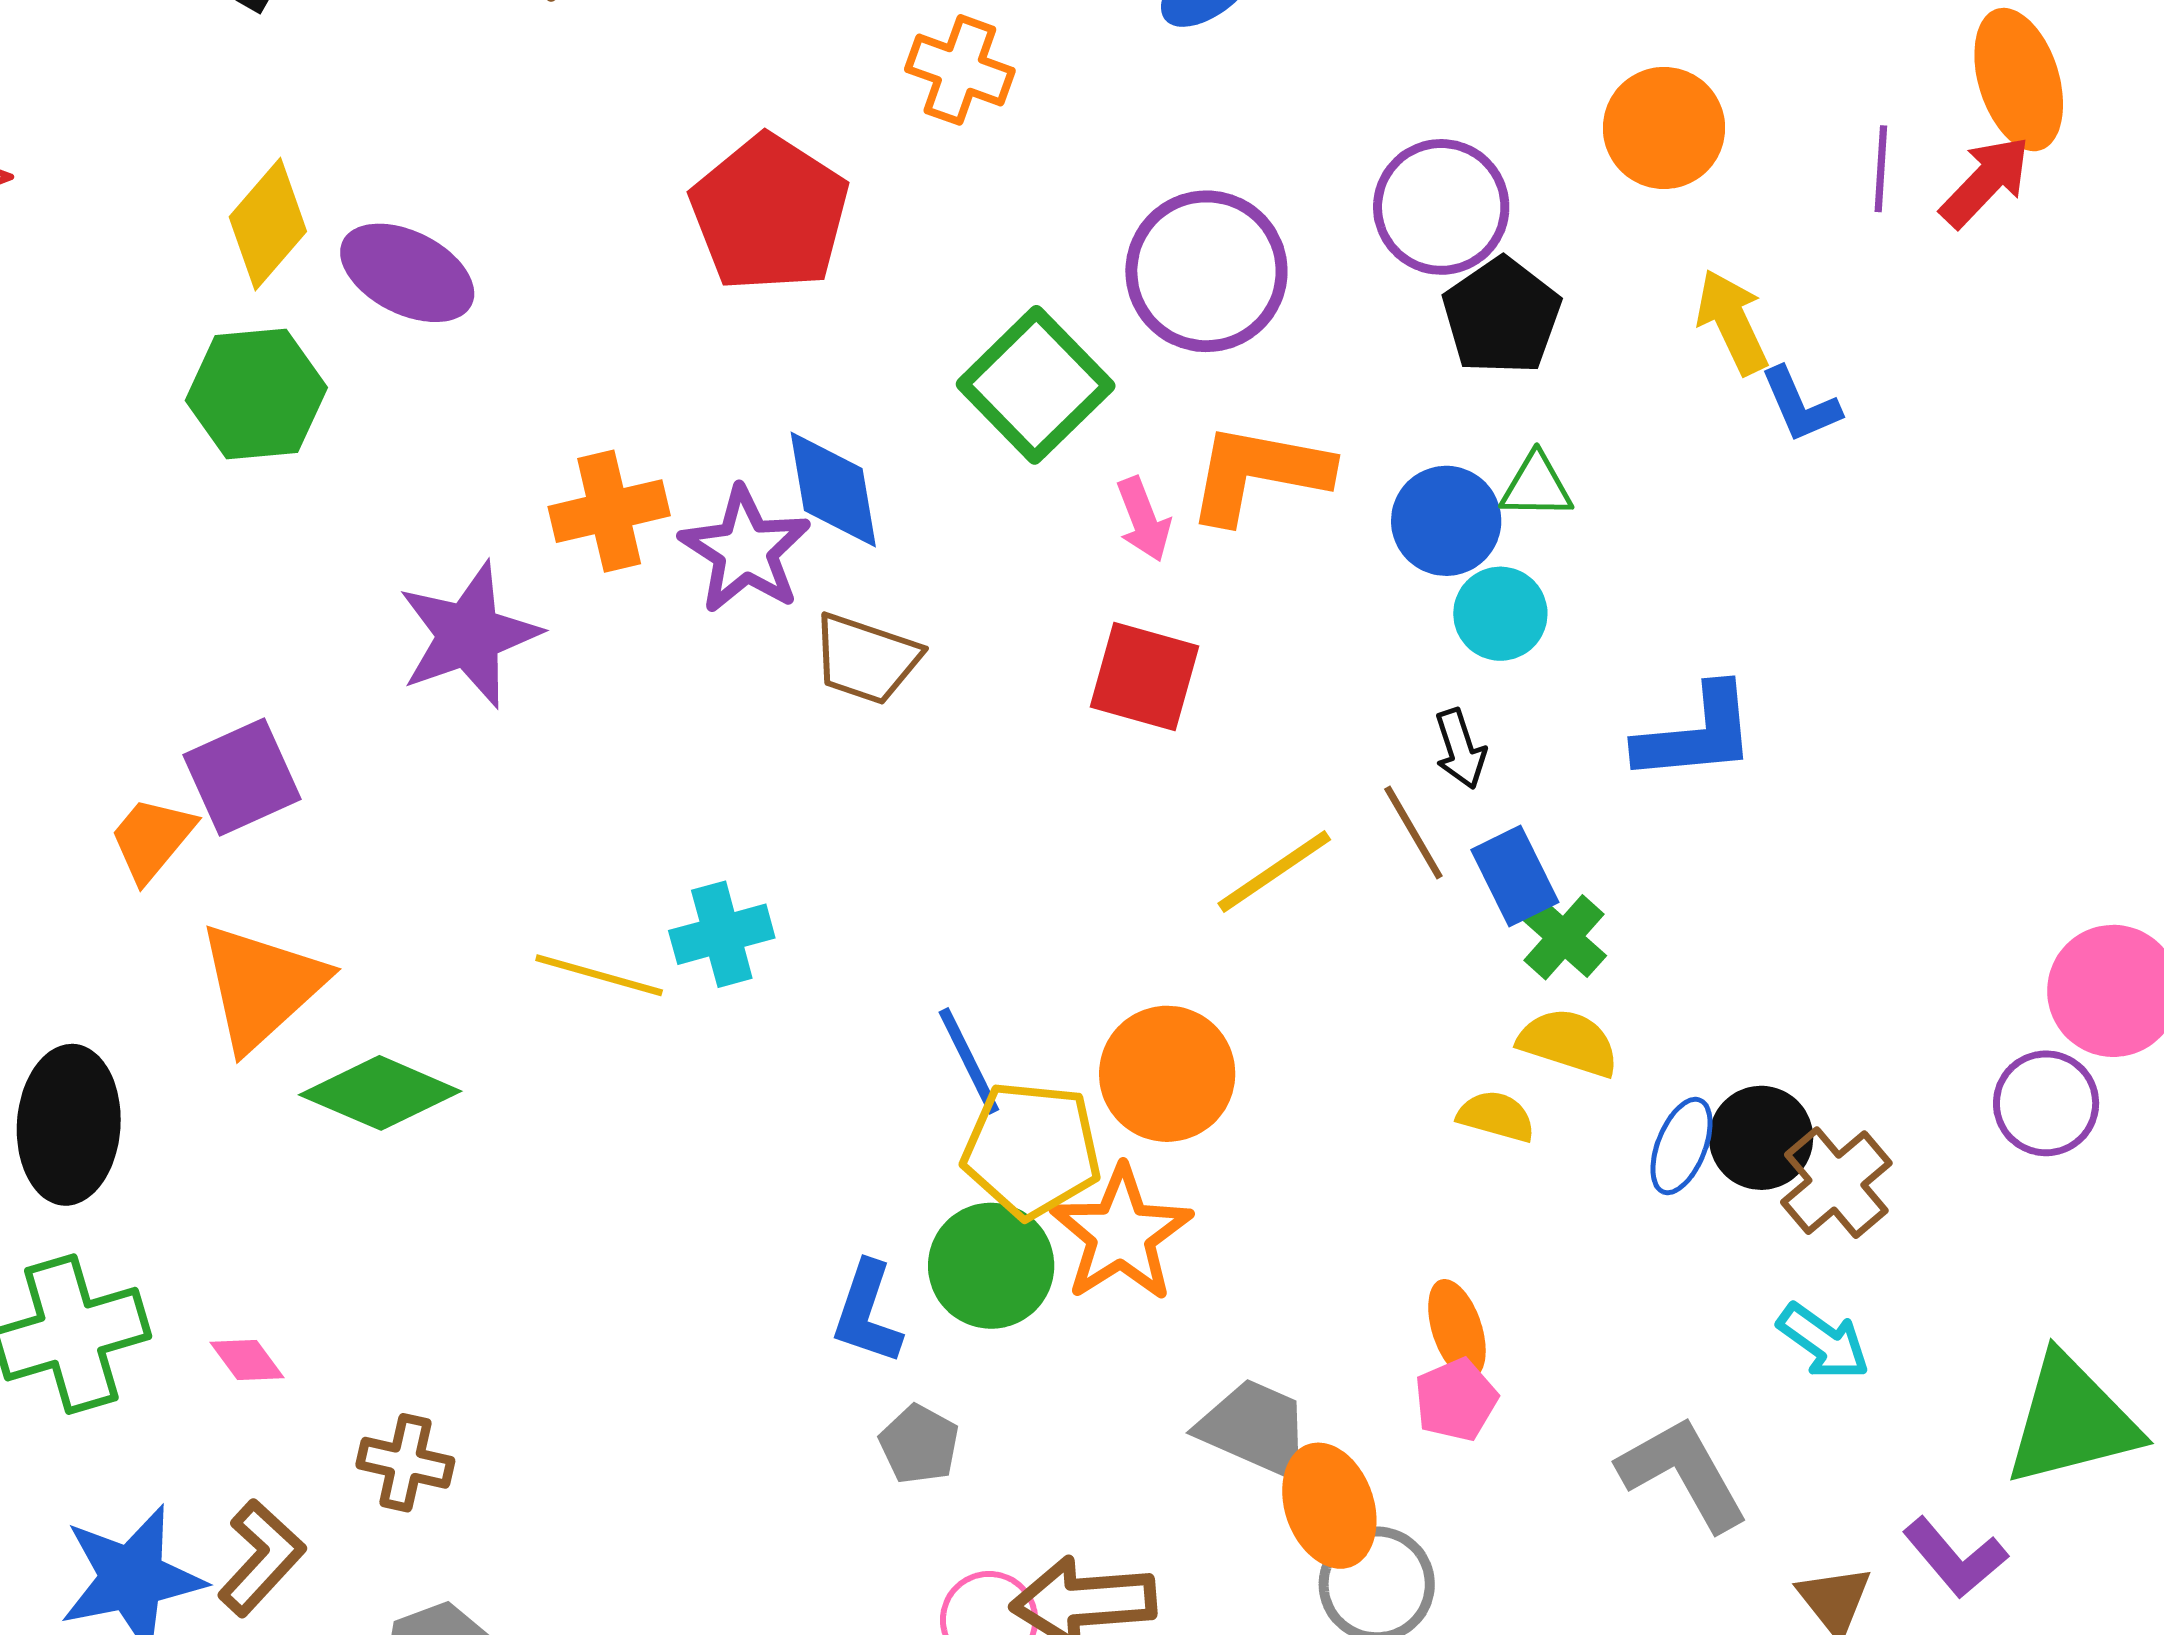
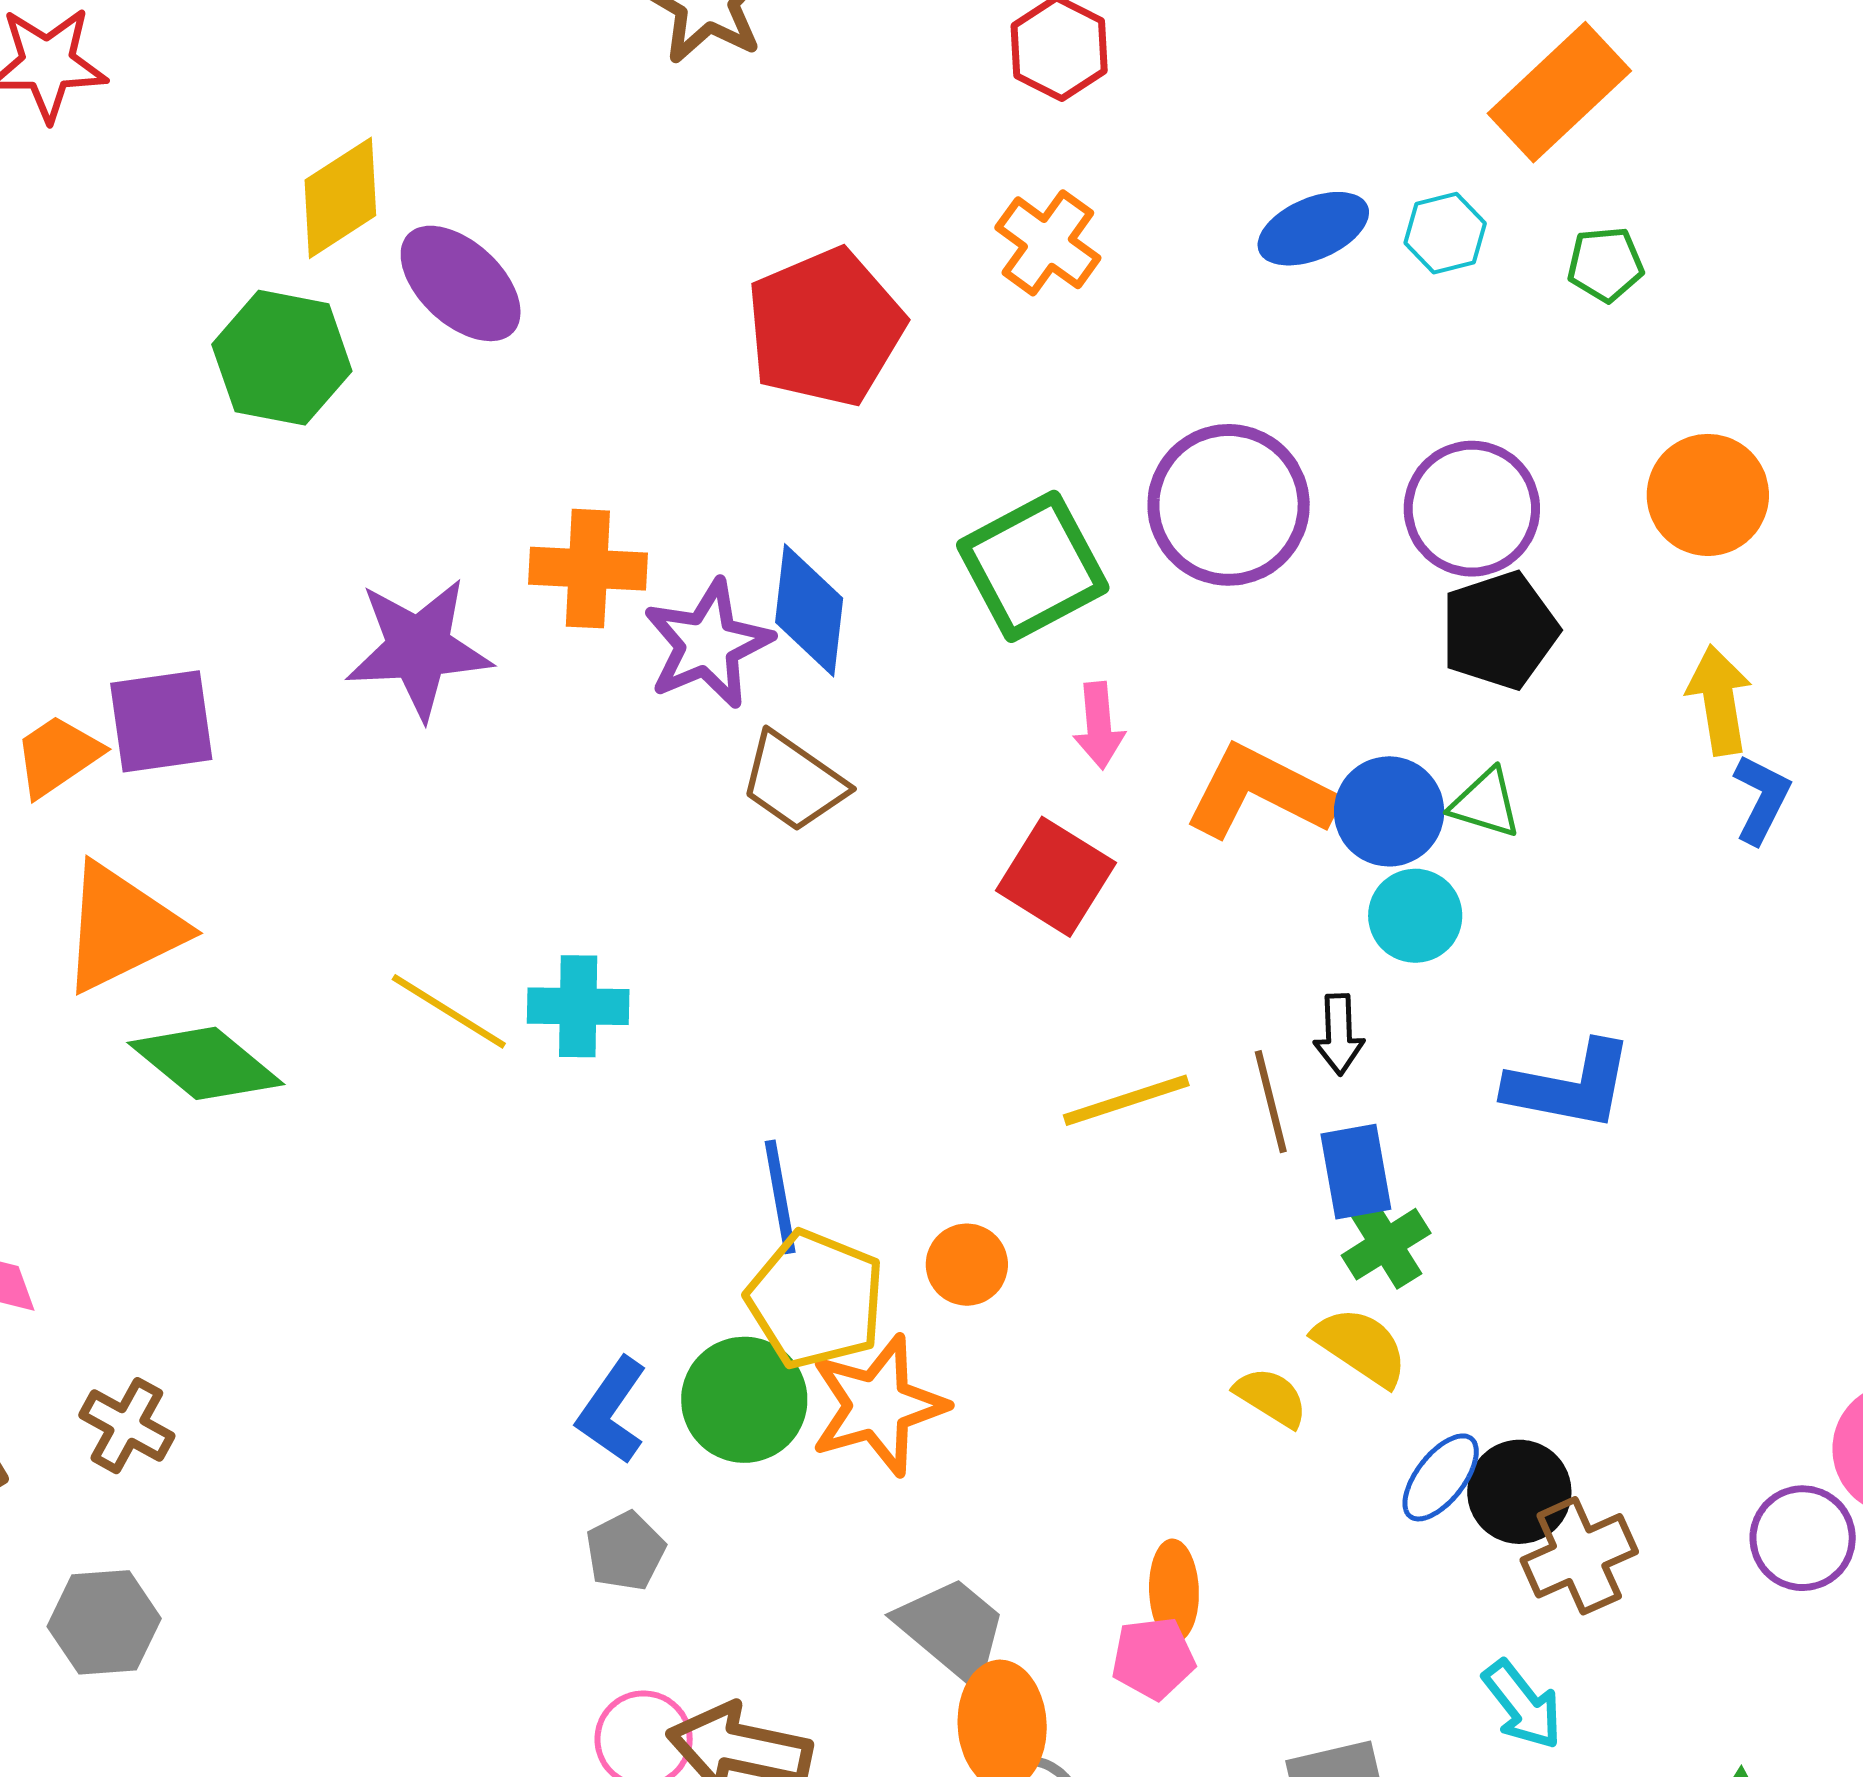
blue L-shape: (1800, 405) -> (1761, 799), turned -146
orange L-shape: (1259, 473) -> (1260, 792), moved
orange circle: (1167, 1074) -> (967, 1265), size x0.6

